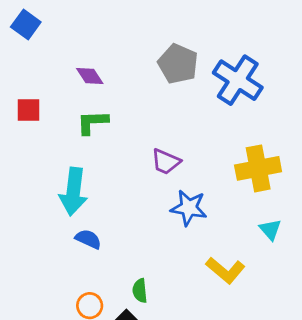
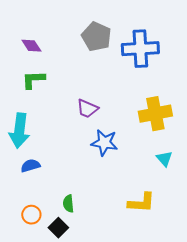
blue cross: (238, 80) -> (140, 49), turned -36
blue semicircle: (88, 239) -> (30, 166), turned -42
yellow L-shape: (225, 270) -> (141, 203), moved, turned -36

